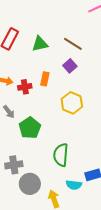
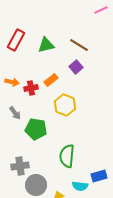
orange rectangle: (45, 79) -> (51, 80), turned 40
yellow hexagon: (72, 103) -> (65, 105), moved
green pentagon: (30, 128) -> (36, 129), turned -30

